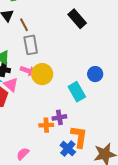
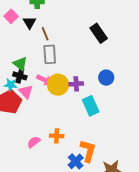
blue circle: (95, 74) -> (106, 78), moved
purple cross: (59, 117) -> (76, 84), moved
pink semicircle: (23, 154) -> (34, 142), moved

